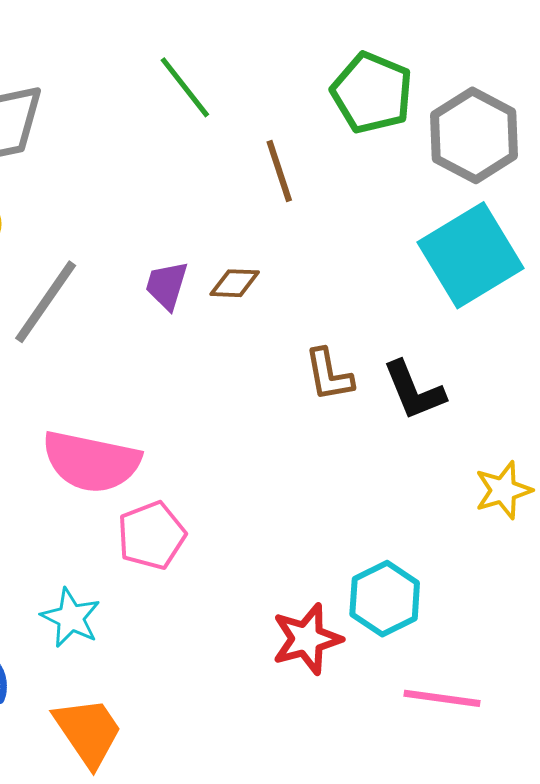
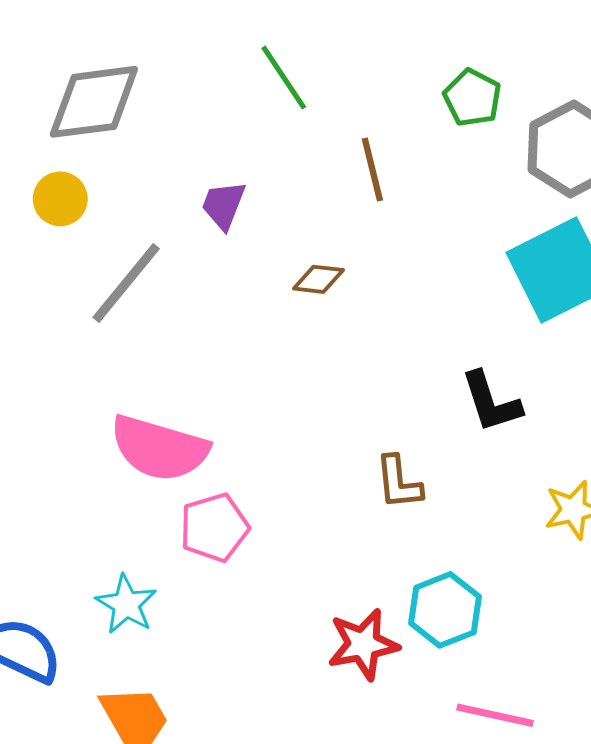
green pentagon: (372, 93) -> (472, 98), size x0.7
purple trapezoid: (167, 285) -> (223, 205), moved
brown L-shape: (329, 375) -> (399, 482), moved

